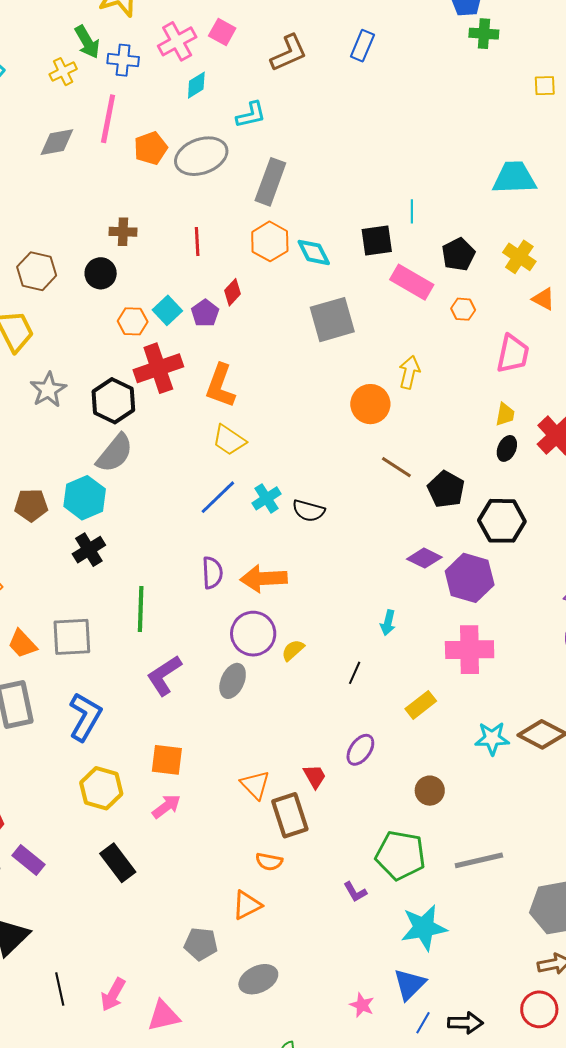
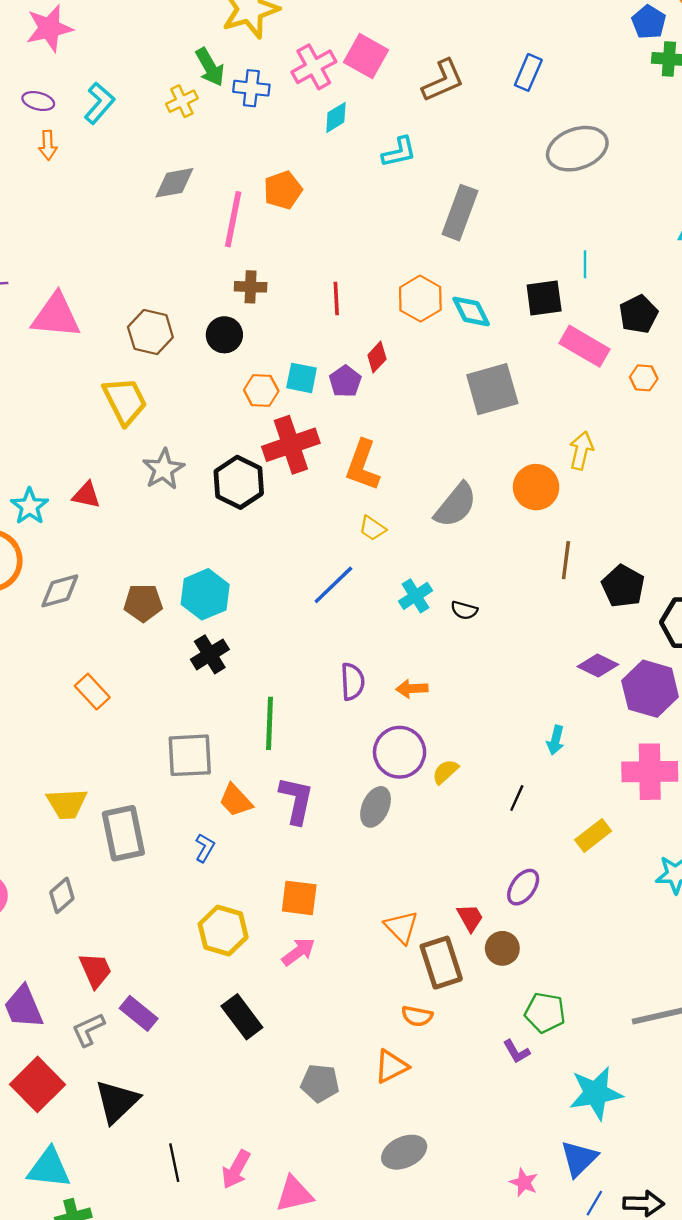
pink square: (222, 32) -> (366, 56), size x1.4
pink line: (108, 119) -> (233, 219), moved
gray ellipse: (201, 156) -> (577, 149), moved
gray rectangle: (270, 182) -> (460, 213), moved
cyan square: (167, 310) -> (302, 378), turned -36
yellow trapezoid: (229, 440) -> (372, 528), size x0.7
gray semicircle: (115, 453) -> (456, 505), moved
brown line: (396, 467) -> (566, 560), turned 64
blue line: (218, 497) -> (333, 585), moved
black semicircle: (309, 511) -> (464, 610), size x0.7
orange arrow: (264, 579) -> (412, 689), size x0.6
orange trapezoid: (22, 644) -> (236, 800), moved
purple L-shape: (164, 675) -> (296, 800), turned 135
blue L-shape: (85, 717) -> (205, 848), size x0.5
brown circle: (430, 791) -> (502, 948), moved
green pentagon: (400, 855) -> (545, 1013), moved, size x0.7
gray pentagon: (201, 944) -> (320, 1083), moved

